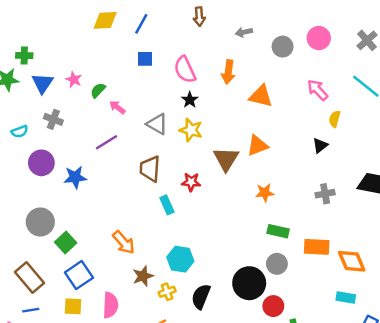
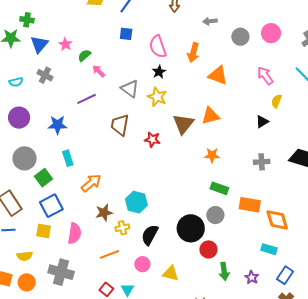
purple circle: (41, 163) -> (19, 118), moved
cyan rectangle: (167, 205) -> (68, 158), moved
orange arrow: (124, 242) -> (91, 183), turned -95

